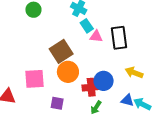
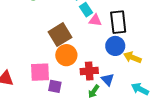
pink square: (35, 79) -> (40, 72), moved
blue circle: (104, 81) -> (115, 46), moved
blue triangle: (127, 100) -> (108, 79), moved, turned 32

